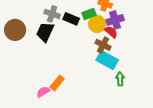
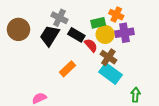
black rectangle: (71, 19) -> (76, 35), moved
red semicircle: (111, 32) -> (91, 45), moved
green arrow: (120, 79) -> (135, 95), moved
orange rectangle: (57, 83) -> (68, 69), moved

